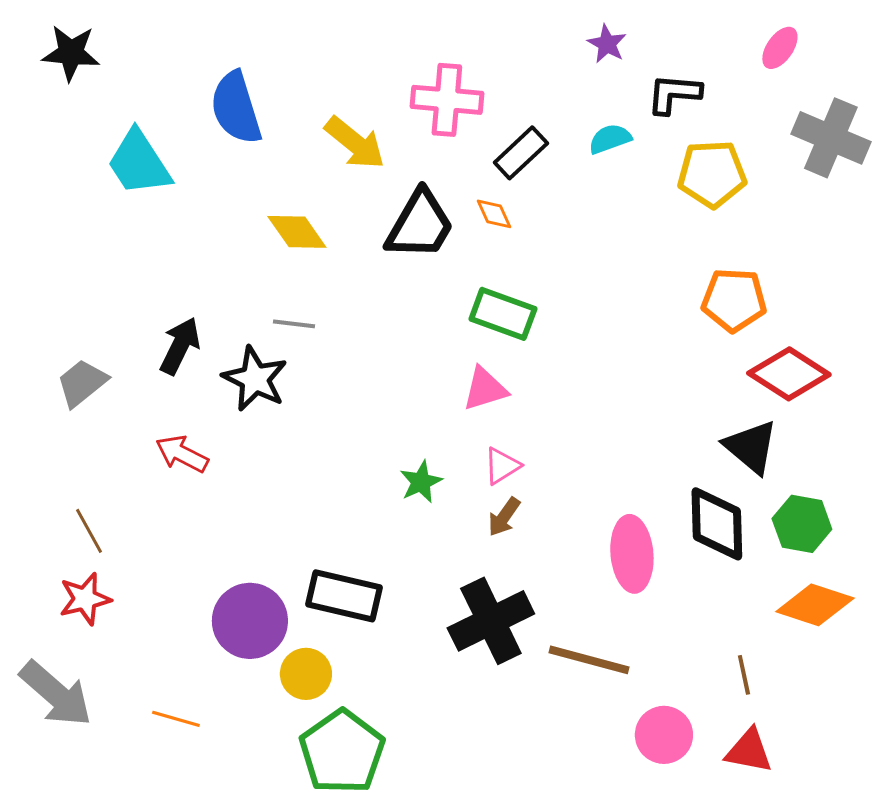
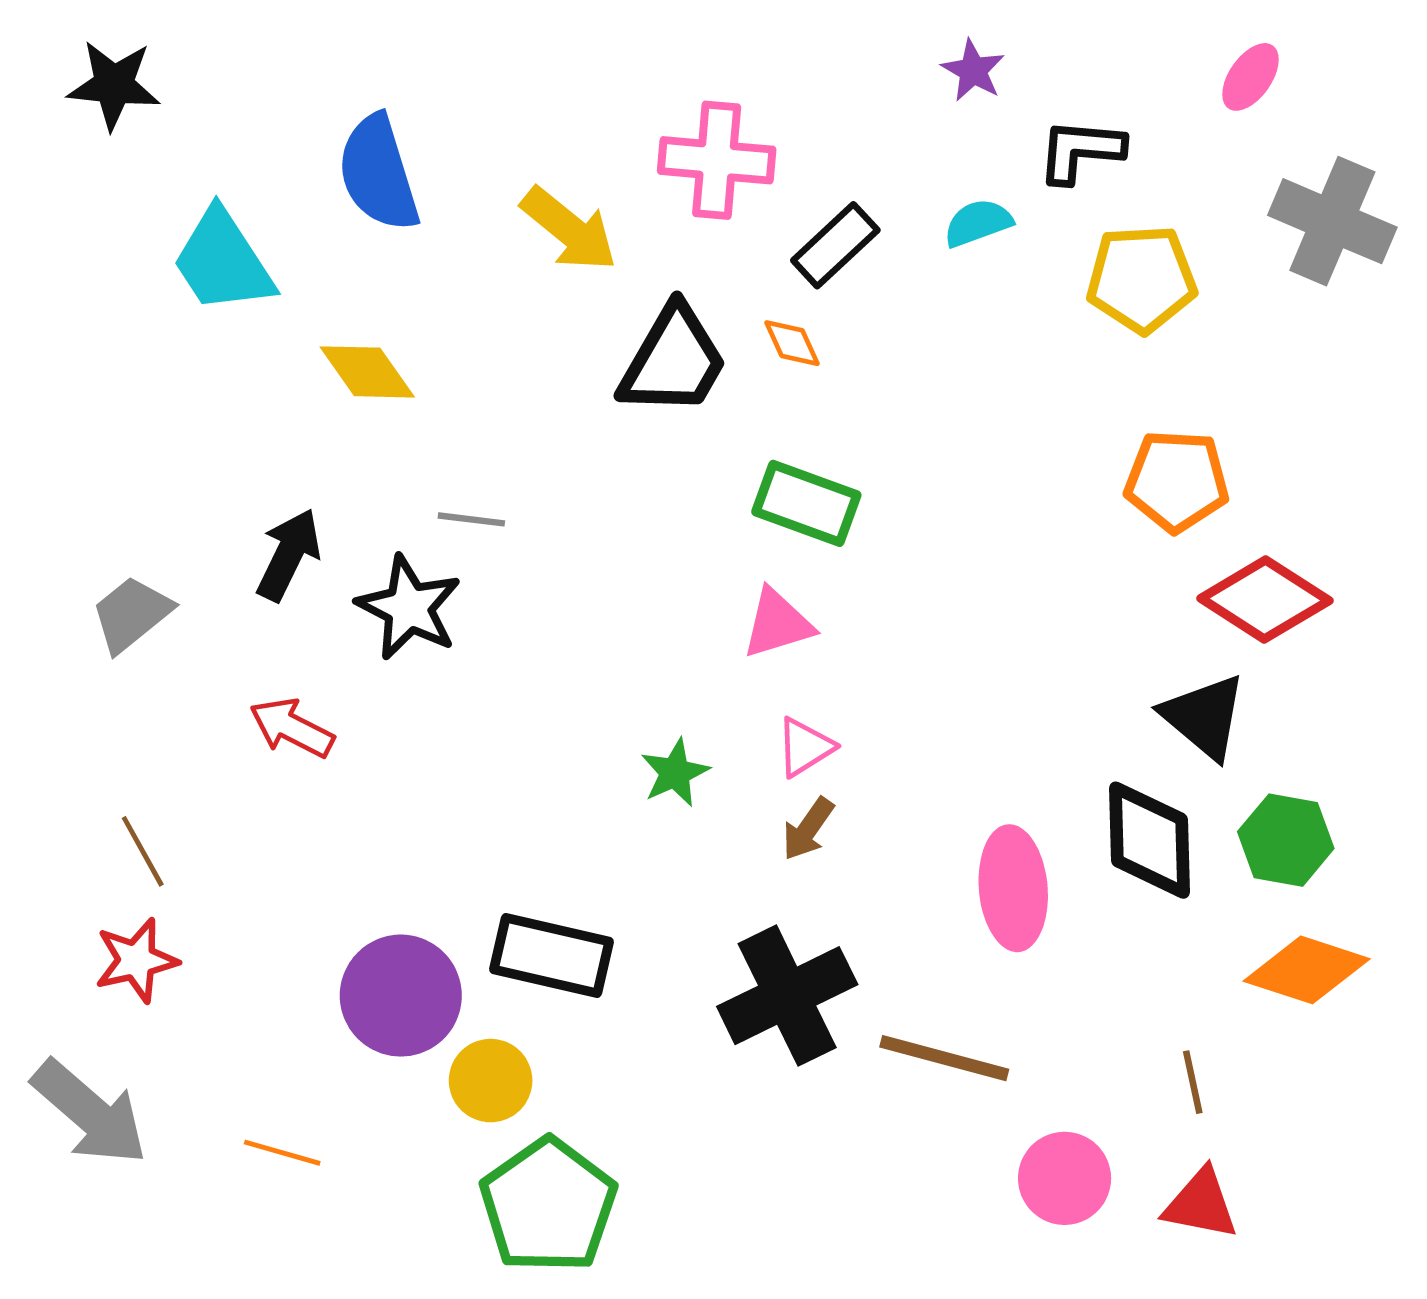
yellow diamond: (297, 232) -> (367, 372), moved

